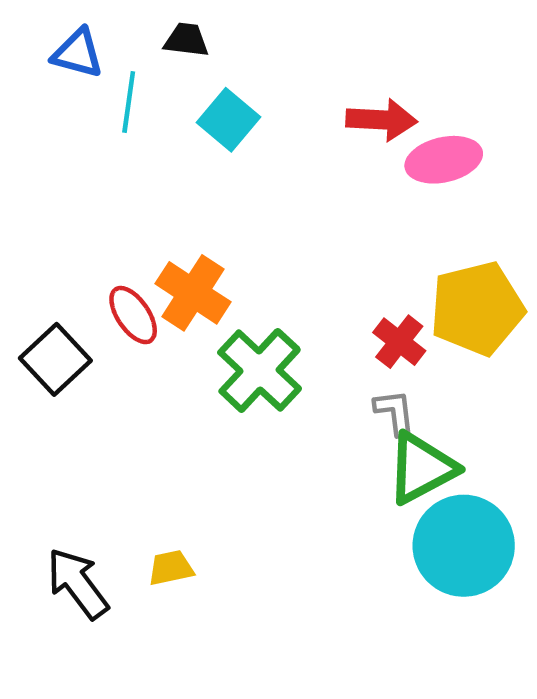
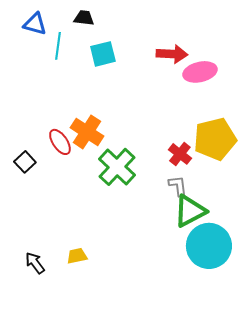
cyan square: (229, 120) -> (103, 54), turned 36
black square: (55, 359) -> (25, 162), size x0.7
black arrow: (78, 583) -> (35, 263), size x0.7

